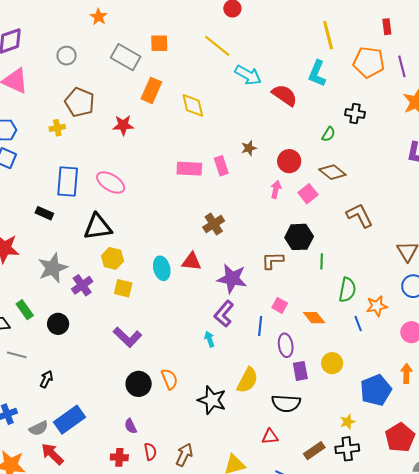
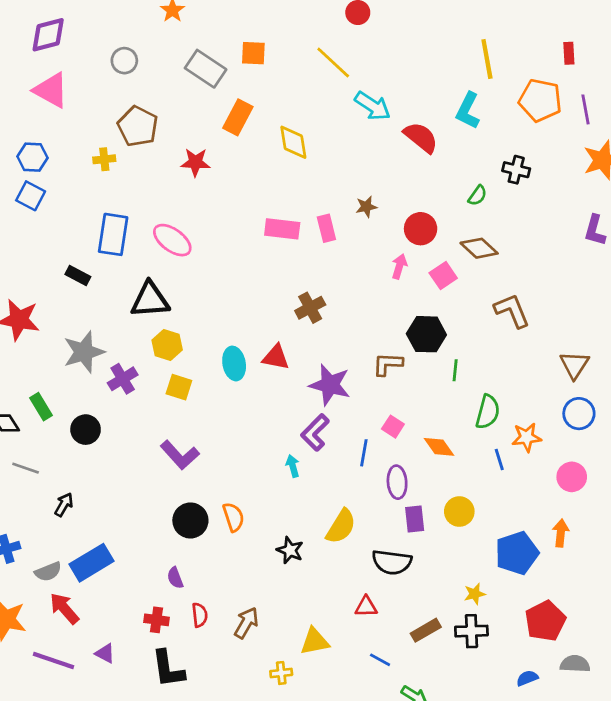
black star: (212, 400) -> (290, 550), size x0.7

